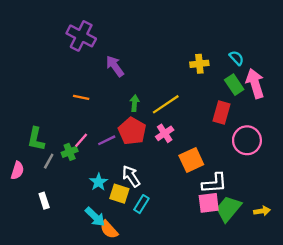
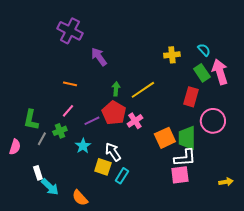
pink cross: (165, 133) -> (135, 121), moved
pink line: (81, 140) -> (68, 111), moved
cyan star: (99, 182) -> (83, 146), moved
green trapezoid: (228, 209) -> (187, 138), moved, turned -40
cyan arrow: (95, 217) -> (50, 187), moved
orange semicircle: (109, 230) -> (80, 198), moved

